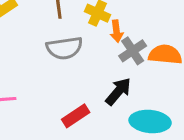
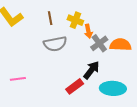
red rectangle: (76, 116) -> (75, 86), moved

